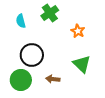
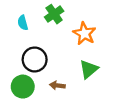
orange star: (78, 31) -> (84, 34), size x1.5
green triangle: (82, 64) -> (89, 69), turned 36

